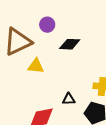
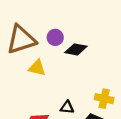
purple circle: (47, 25) -> (55, 37), moved

